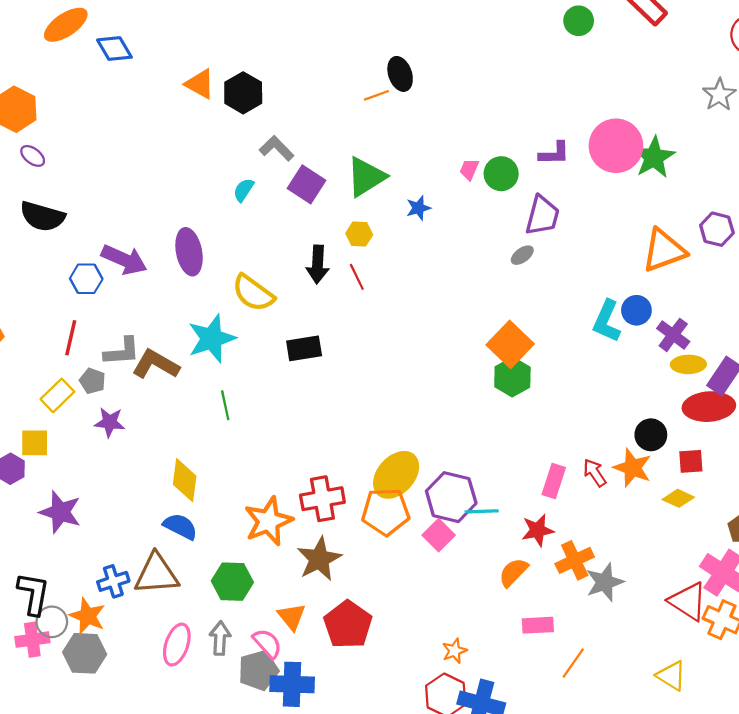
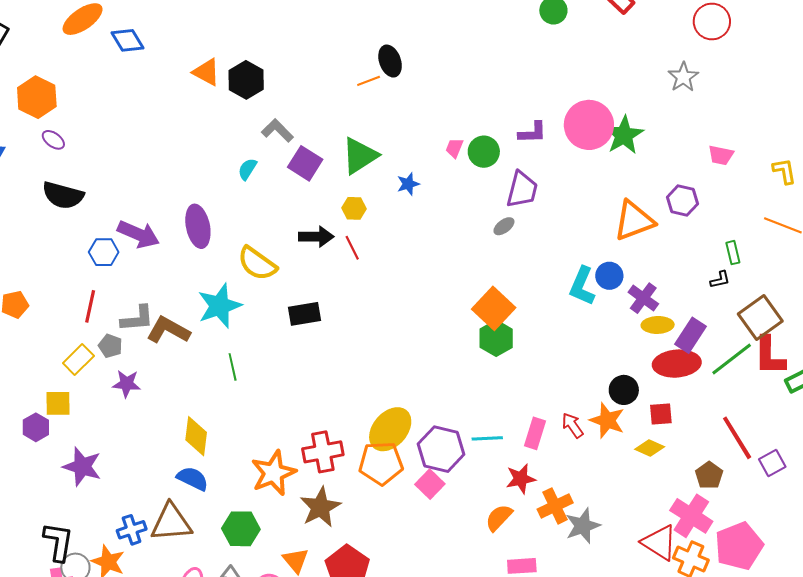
black arrow: (318, 264) -> (316, 237), turned -92
cyan line: (482, 511) -> (487, 438), moved

